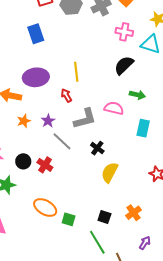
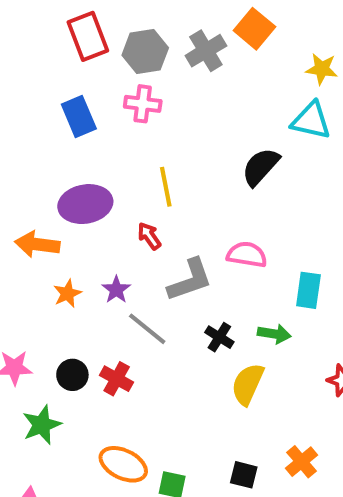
pink cross: (124, 32) -> (143, 104), moved
green arrow: (137, 95) -> (274, 334), moved

